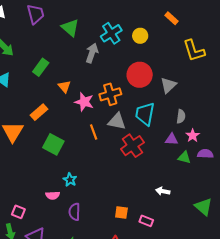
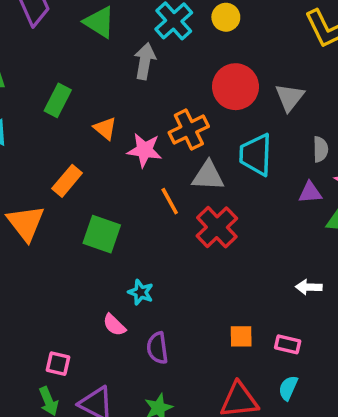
red cross: (132, 146) -> (217, 227), moved
pink semicircle: (53, 195) -> (114, 325), turned 56

